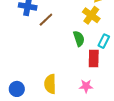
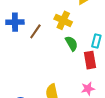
yellow cross: (91, 15) -> (63, 20), moved

